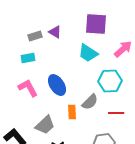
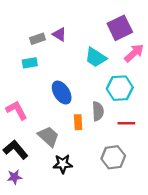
purple square: (96, 24) -> (120, 28), moved, turned -30
pink L-shape: (28, 88) -> (17, 110), moved
gray semicircle: (90, 102) -> (98, 111), turned -48
gray trapezoid: (45, 125) -> (48, 136), turned -95

